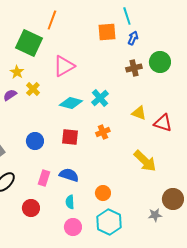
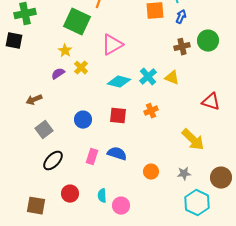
yellow triangle: (139, 113) -> (172, 78), moved
cyan semicircle: (70, 202) -> (102, 196), moved
red circle: (31, 208) -> (70, 194), moved
gray star: (155, 215) -> (184, 174), moved
cyan hexagon: (109, 222) -> (197, 203), moved

